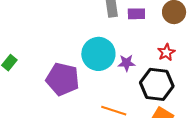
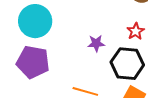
cyan circle: (98, 54) -> (35, 21), moved

